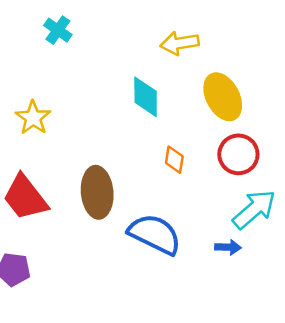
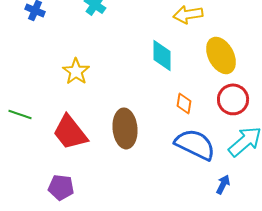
blue semicircle: (155, 234) -> (195, 144), moved
blue arrow: (228, 247) -> (223, 184), moved, turned -66

